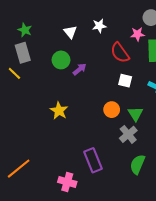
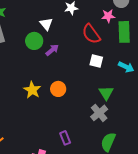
white triangle: (70, 32) -> (46, 24), moved
orange circle: (112, 110) -> (58, 89), moved
purple rectangle: (93, 160) -> (65, 138), size x0.6

